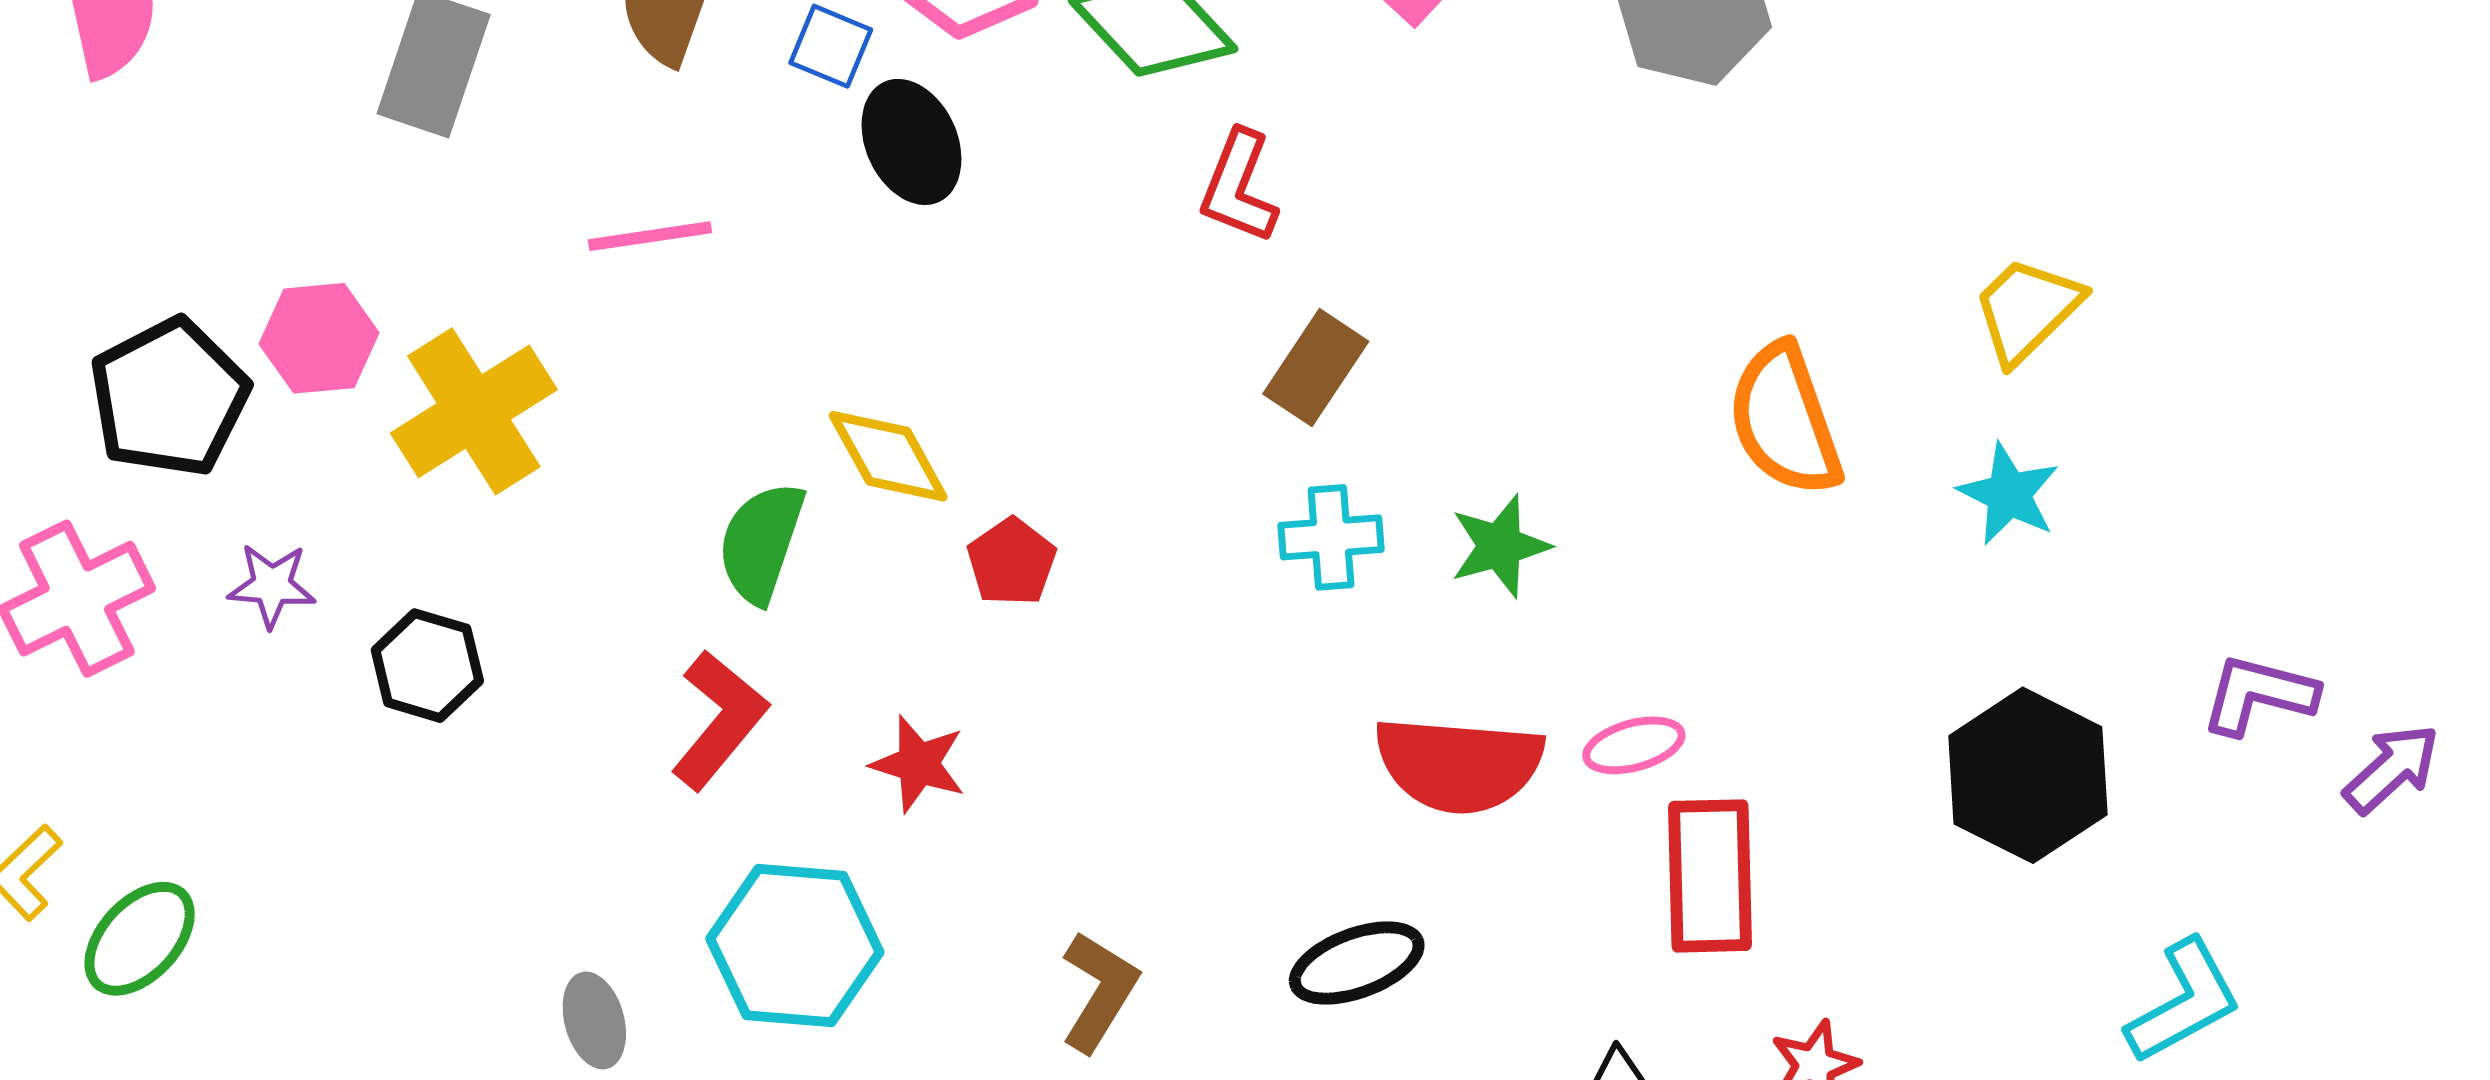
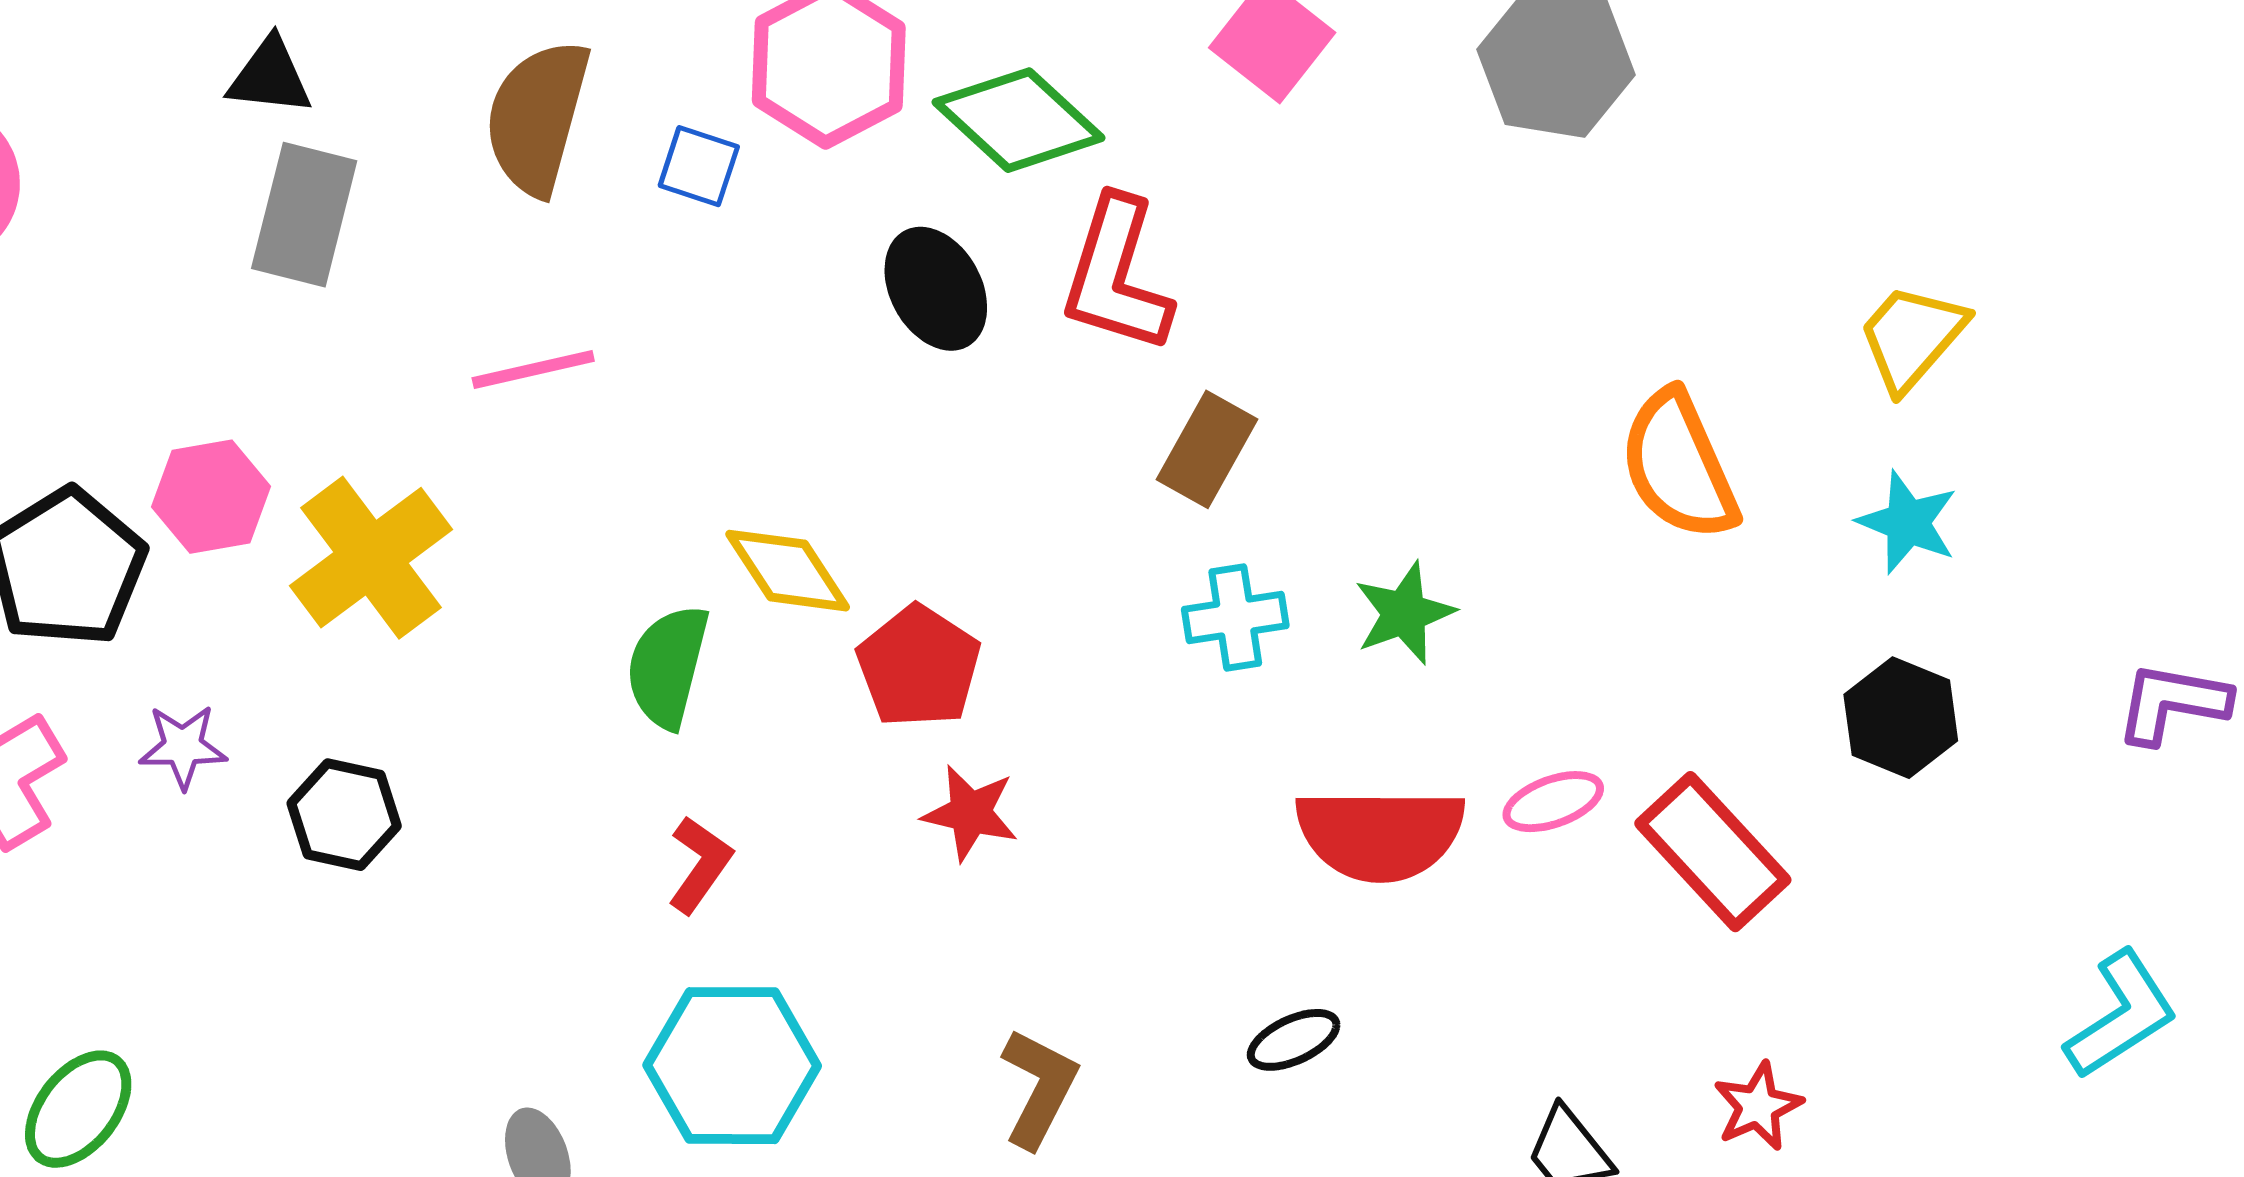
black ellipse: (912, 142) -> (936, 289), moved
red L-shape: (1239, 187) -> (1116, 275), size x1.4
red pentagon: (1012, 562) -> (919, 666), size x1.4
red L-shape: (719, 720) -> (700, 864), moved, size x0.7
red star: (918, 764) -> (970, 813), moved
black hexagon: (2028, 775) -> (1901, 718), moved, size x0.7
red rectangle: (1710, 876) -> (1713, 852), moved, turned -37
black ellipse: (1357, 963) -> (1294, 1040), size x0.7

